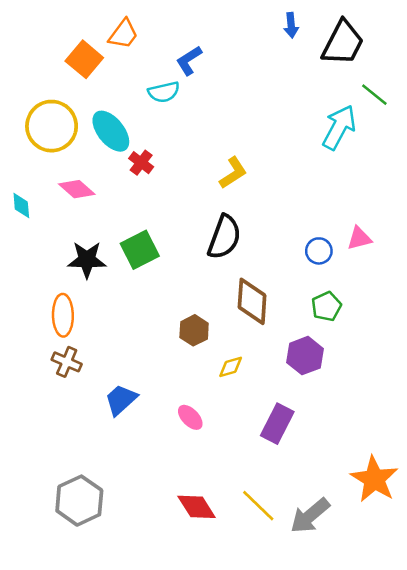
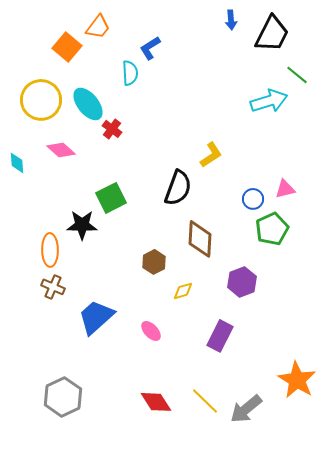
cyan semicircle: (164, 92) -> (130, 73), turned -80
cyan arrow: (339, 127) -> (269, 101), turned 45
yellow L-shape: (233, 173) -> (211, 155), moved
black star: (87, 260) -> (82, 225), moved
green pentagon: (326, 306) -> (272, 229), moved, size x1.4
blue trapezoid: (121, 400) -> (96, 317), size x1.4

